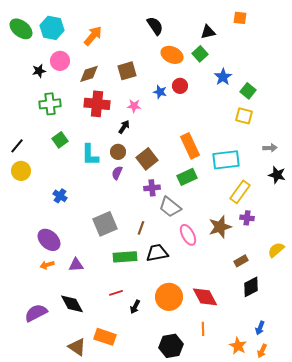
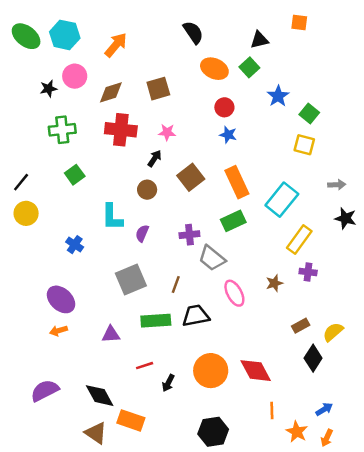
blue star: (160, 92) -> (228, 135), moved
cyan L-shape: (90, 155) -> (112, 217), moved
brown square: (147, 159) -> (191, 177), moved
cyan rectangle: (226, 160) -> (282, 200), turned -44
purple semicircle: (117, 173) -> (142, 233), moved
brown star: (220, 227) -> (274, 283), size x0.6
yellow semicircle: (276, 250) -> (333, 332), moved
purple triangle: (76, 265) -> (111, 334), moved
black diamond: (251, 287) -> (313, 358), turned -30
black diamond: (72, 304) -> (100, 396), moved
blue arrow: (260, 328) -> (324, 409), turned -144
orange line: (203, 329) -> (272, 410), moved

